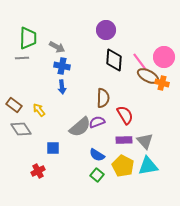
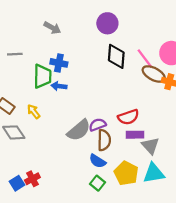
green trapezoid: (28, 38) -> (42, 76), moved
gray arrow: (57, 47) -> (52, 28), moved
blue arrow: (62, 87) -> (59, 86), turned 104
brown semicircle: (103, 98) -> (104, 140), moved
red semicircle: (125, 115) -> (128, 117), turned 102
purple rectangle: (124, 140) -> (135, 135), moved
blue square: (53, 148) -> (17, 183), moved, turned -32

